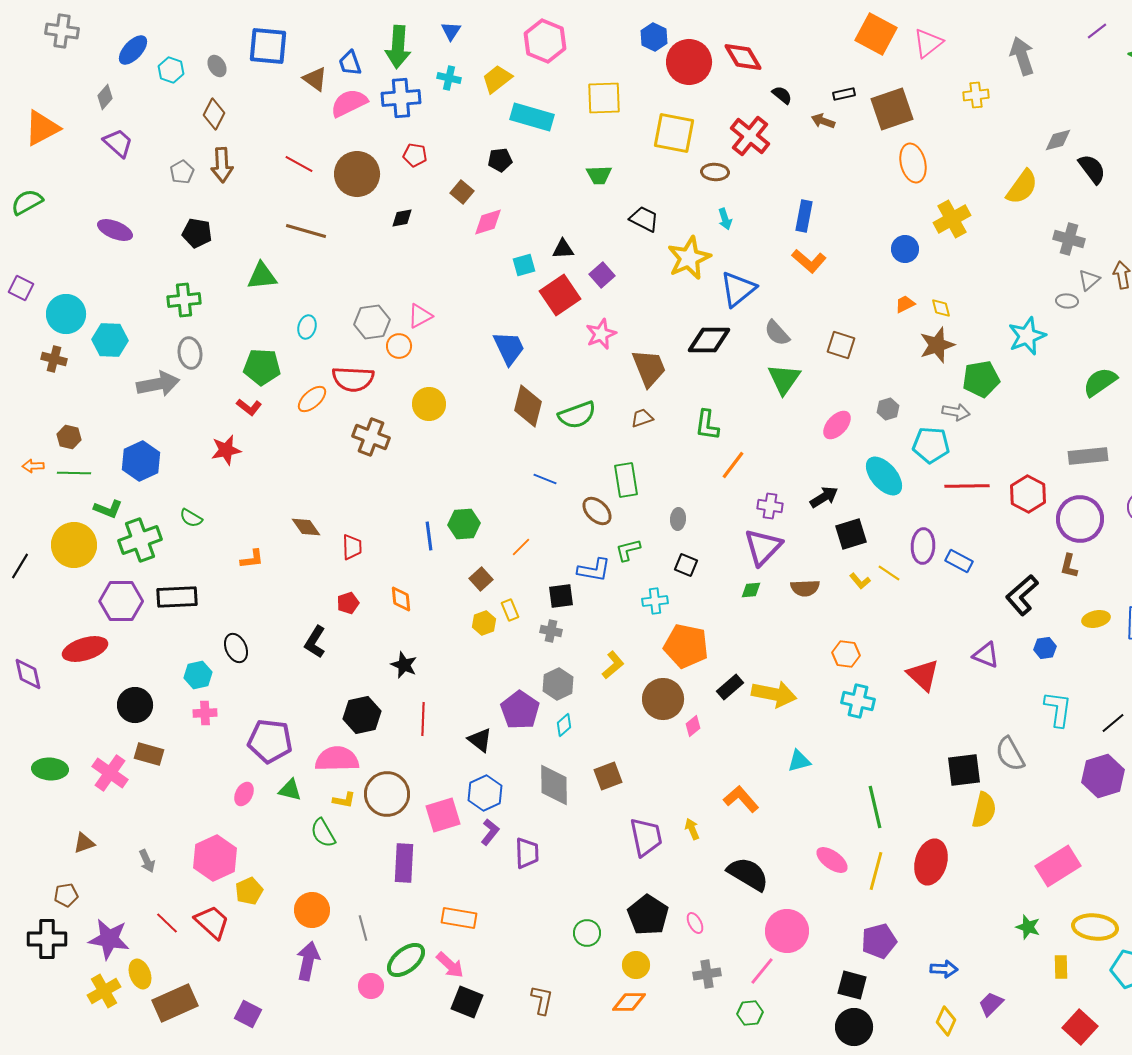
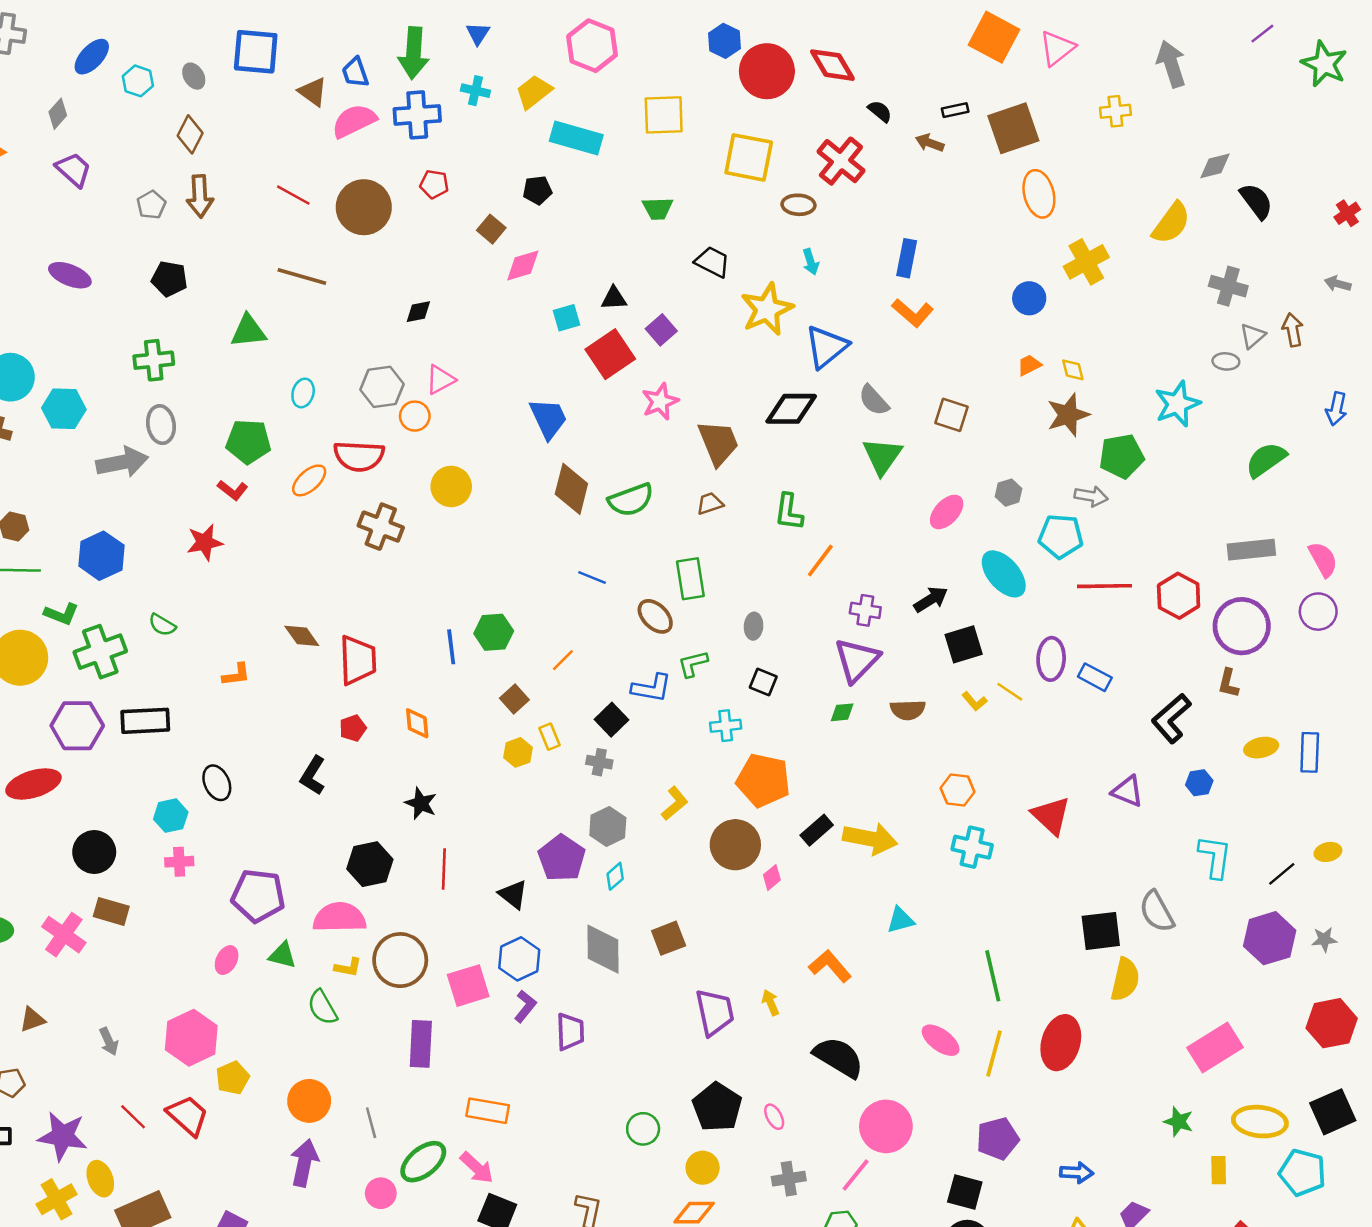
black diamond: (402, 218) -> (418, 312), moved
red trapezoid: (352, 547) -> (358, 660), size x1.6
black square: (561, 596) -> (611, 720), turned -36

